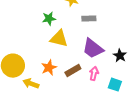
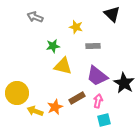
black star: (120, 56) -> (124, 83), size x1.5
orange star: (49, 68) -> (55, 107), moved
cyan square: (115, 85) -> (104, 120), moved, turned -32

